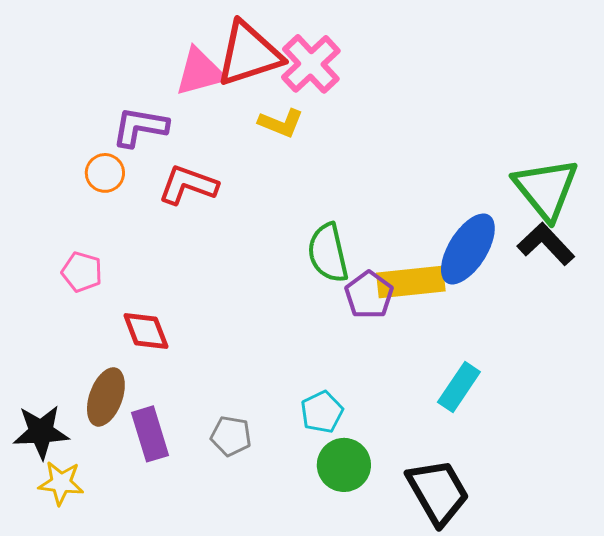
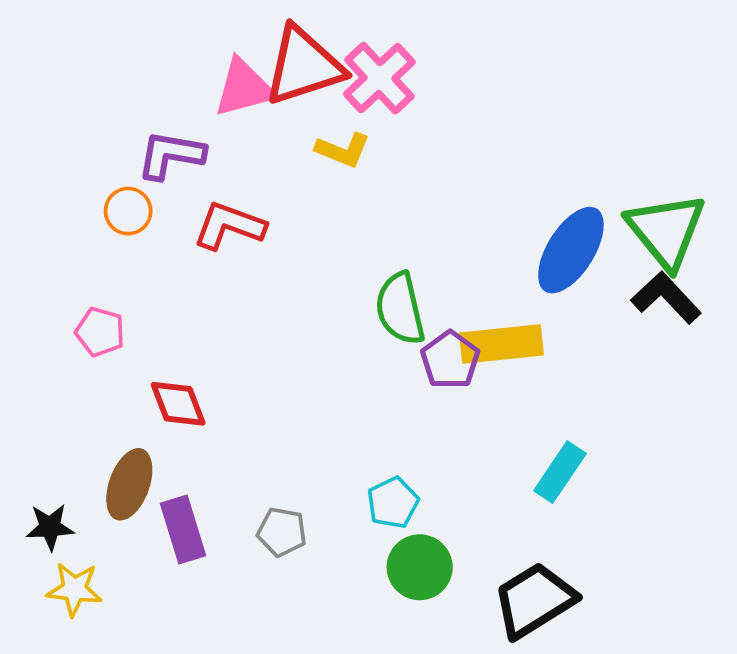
blue ellipse: (468, 249) -> (571, 250), moved
black star: (41, 432) -> (50, 527), size x0.7
black trapezoid: (438, 492) -> (534, 600), turned -92

